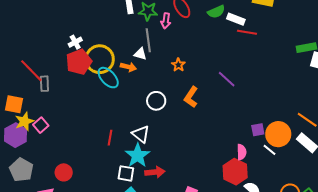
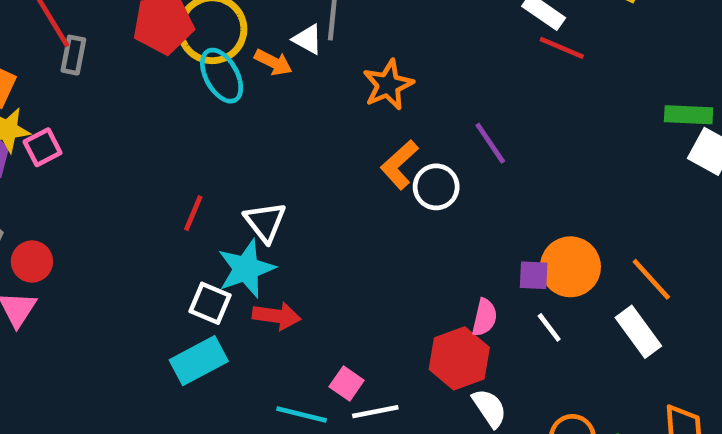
orange star: (178, 65) -> (388, 85), size x1.5
white circle: (156, 101) -> (436, 187), moved
orange circle: (278, 134) -> (570, 267), moved
red circle: (64, 172) -> (32, 262), moved

